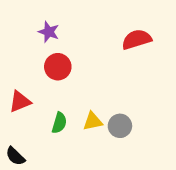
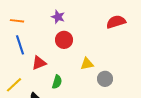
yellow triangle: (93, 121) -> (87, 64), moved
green semicircle: (59, 123) -> (57, 82), moved

